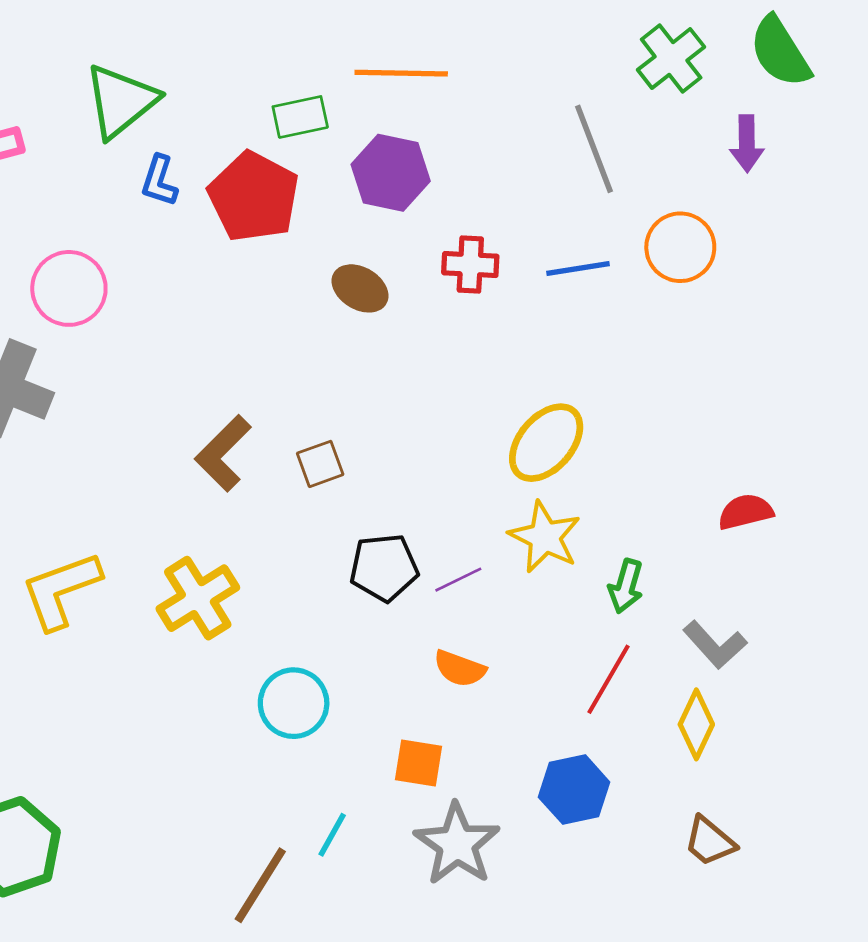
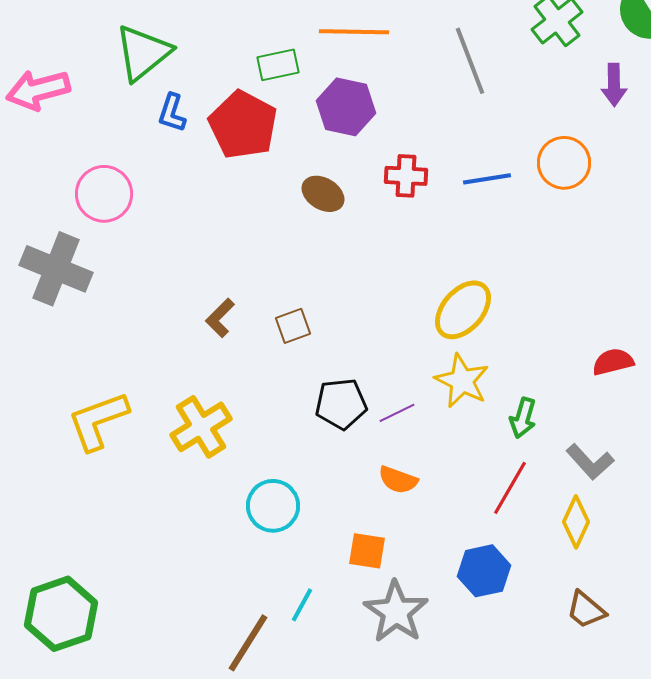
gray line: (594, 149) -> (470, 61), moved
brown L-shape: (223, 453) -> (220, 318), size x0.7

